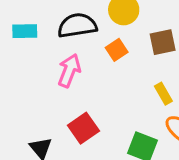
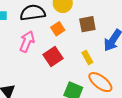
red square: (83, 128) -> (53, 57), moved

